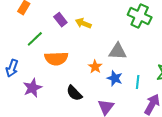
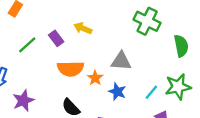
purple rectangle: (60, 20) -> (56, 38), moved
orange semicircle: (56, 59) -> (71, 69), moved
cyan line: (138, 82) -> (151, 92), moved, turned 32

